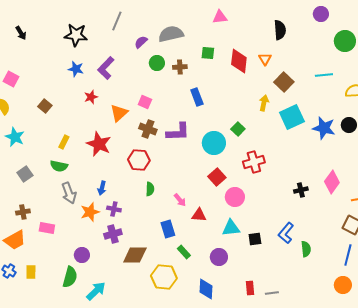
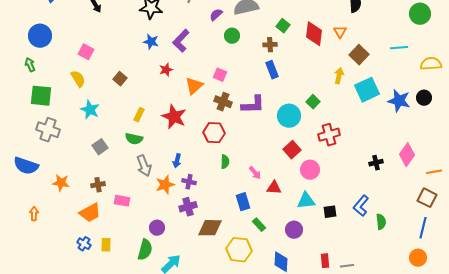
green square: (208, 53) -> (283, 26), turned 32
brown cross: (180, 67) -> (270, 45), moved

